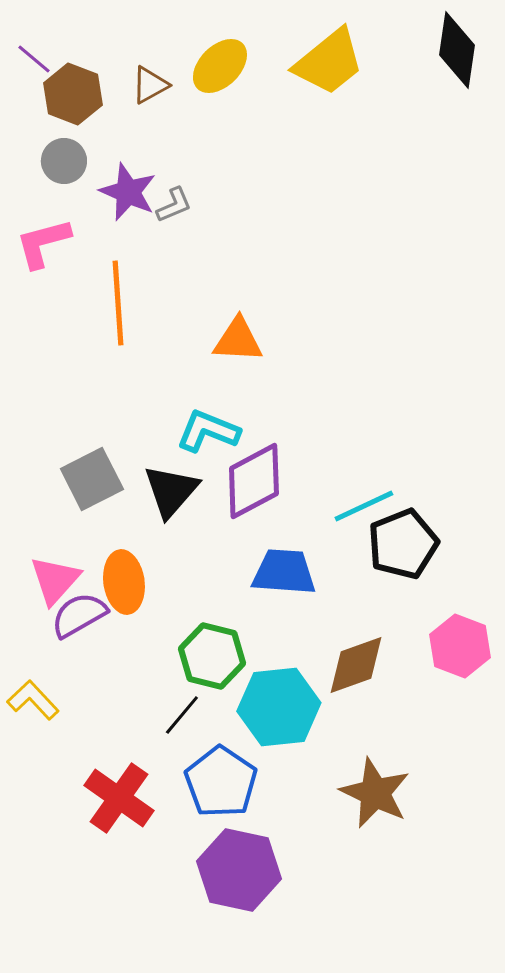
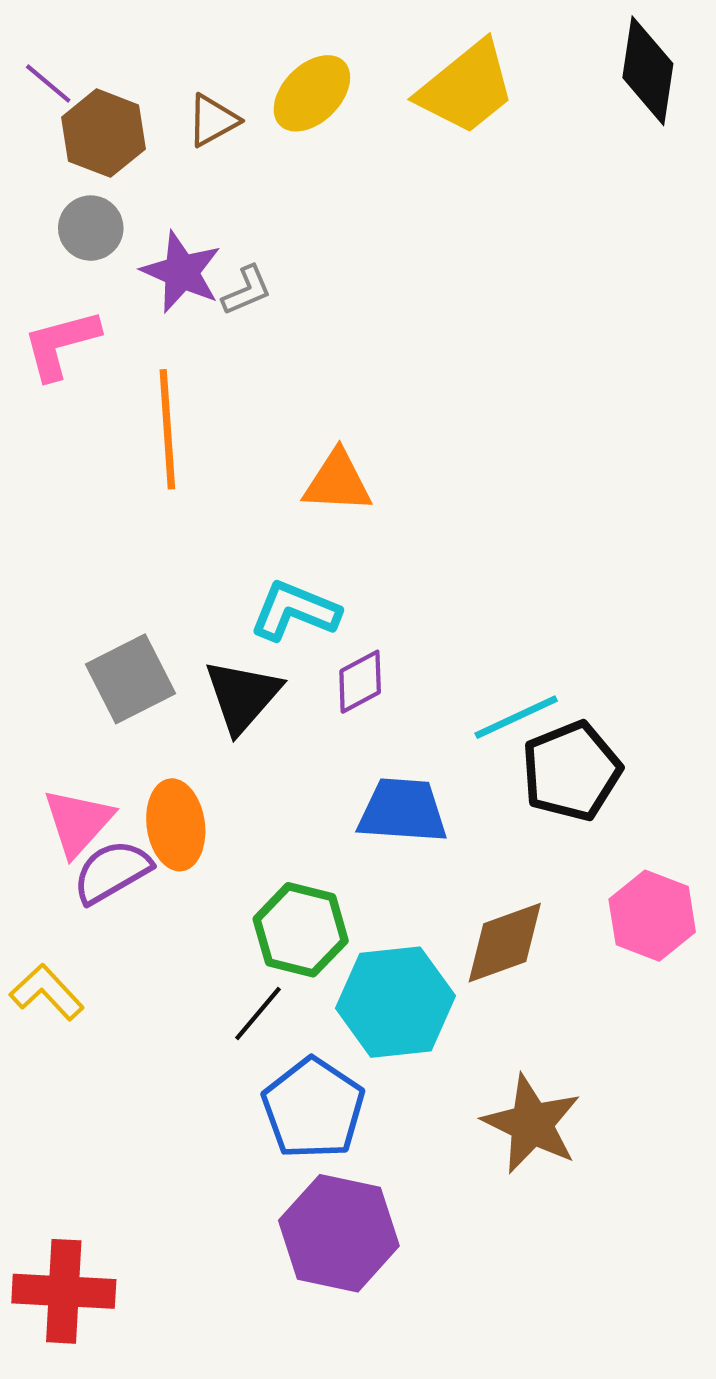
purple diamond: (254, 481) -> (360, 682), size x0.6
red cross: (119, 798) -> (64, 1291), moved, turned -32

